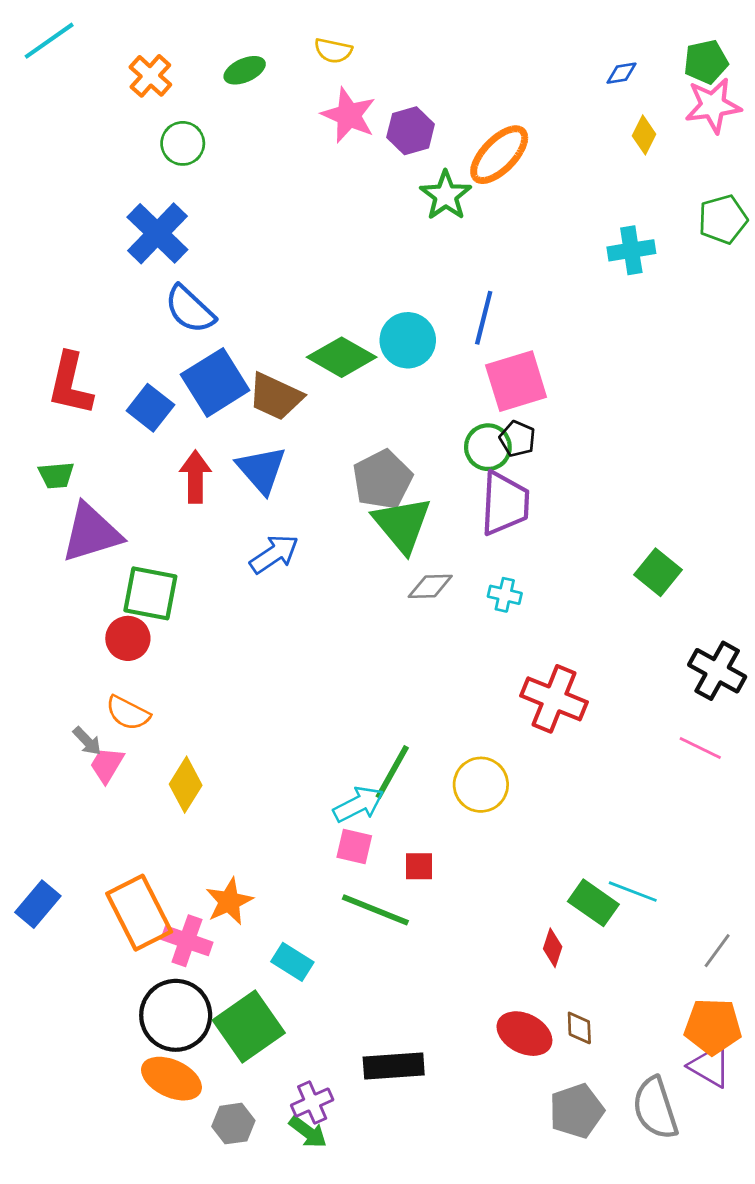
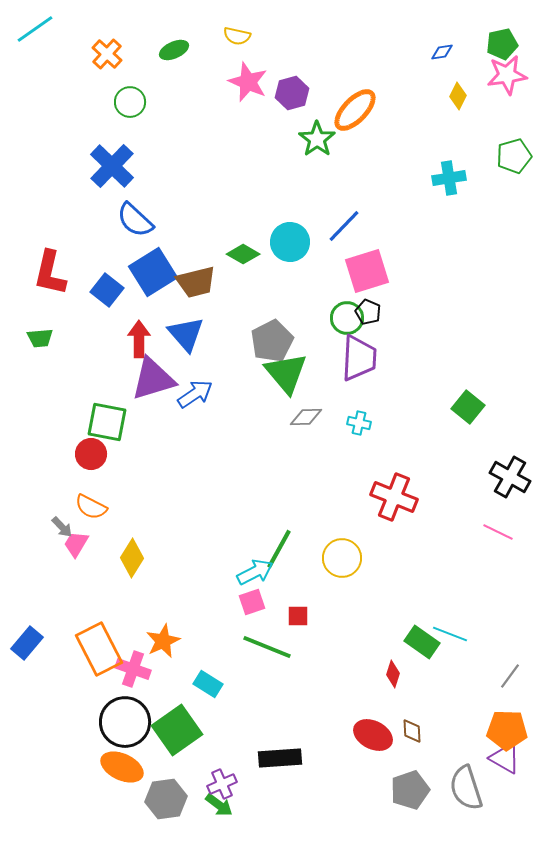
blue line: (484, 318) -> (344, 226), turned 30
green diamond: (342, 357) -> (243, 254), size x0.7
brown trapezoid: (276, 397) -> (196, 282), turned -39
purple triangle: (91, 533) -> (153, 379), moved
pink square: (354, 847) -> (252, 602), turned -32
gray hexagon: (233, 1124) -> (166, 799), size x1.4

